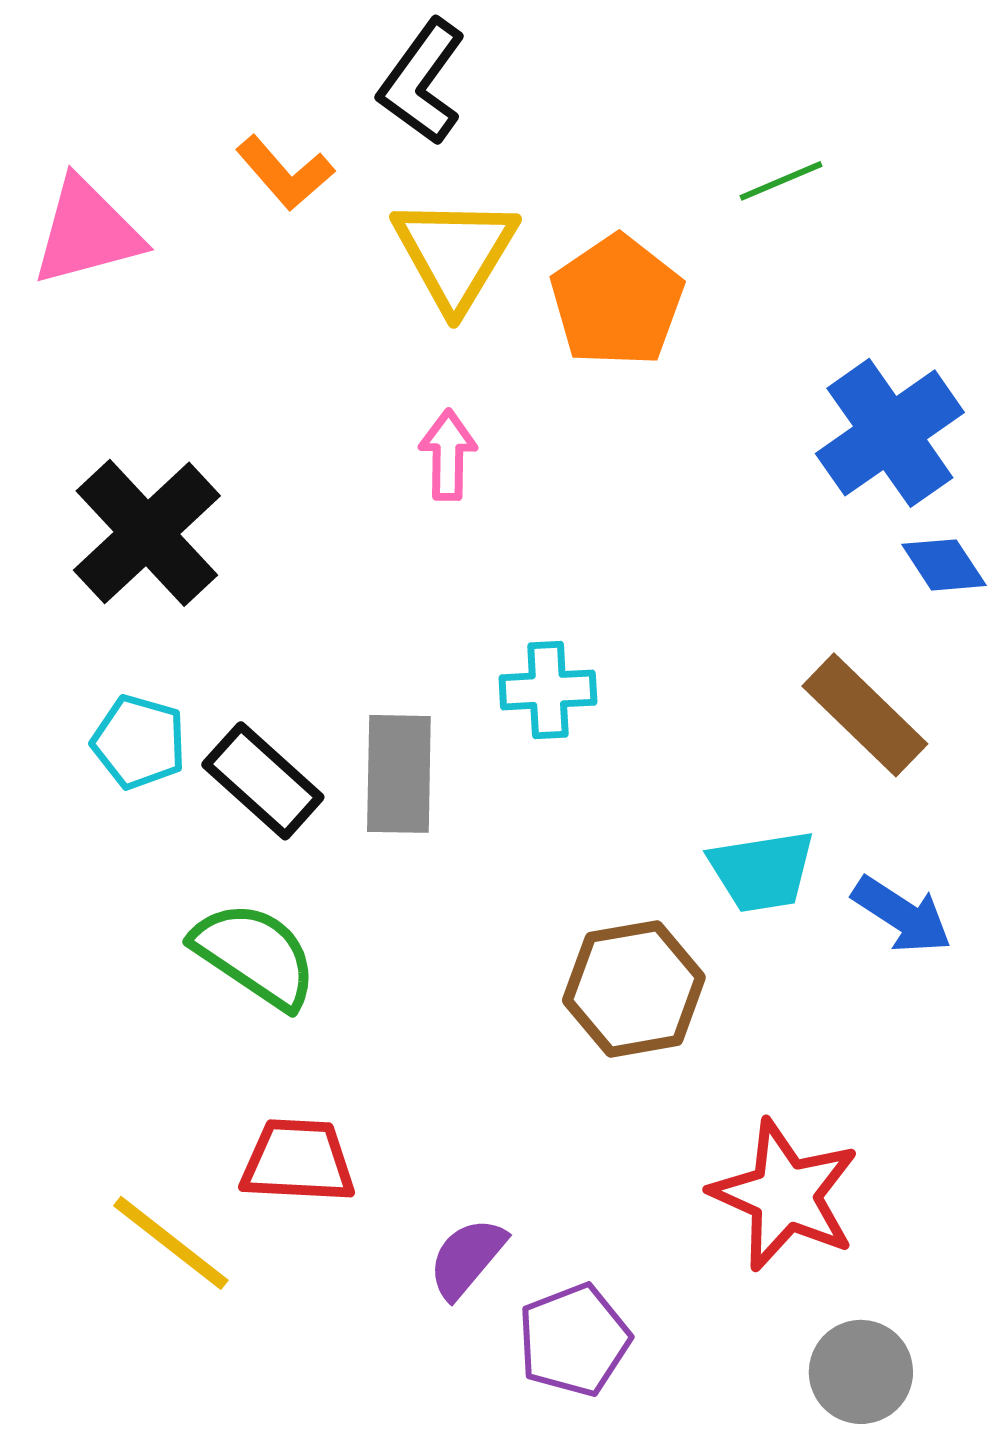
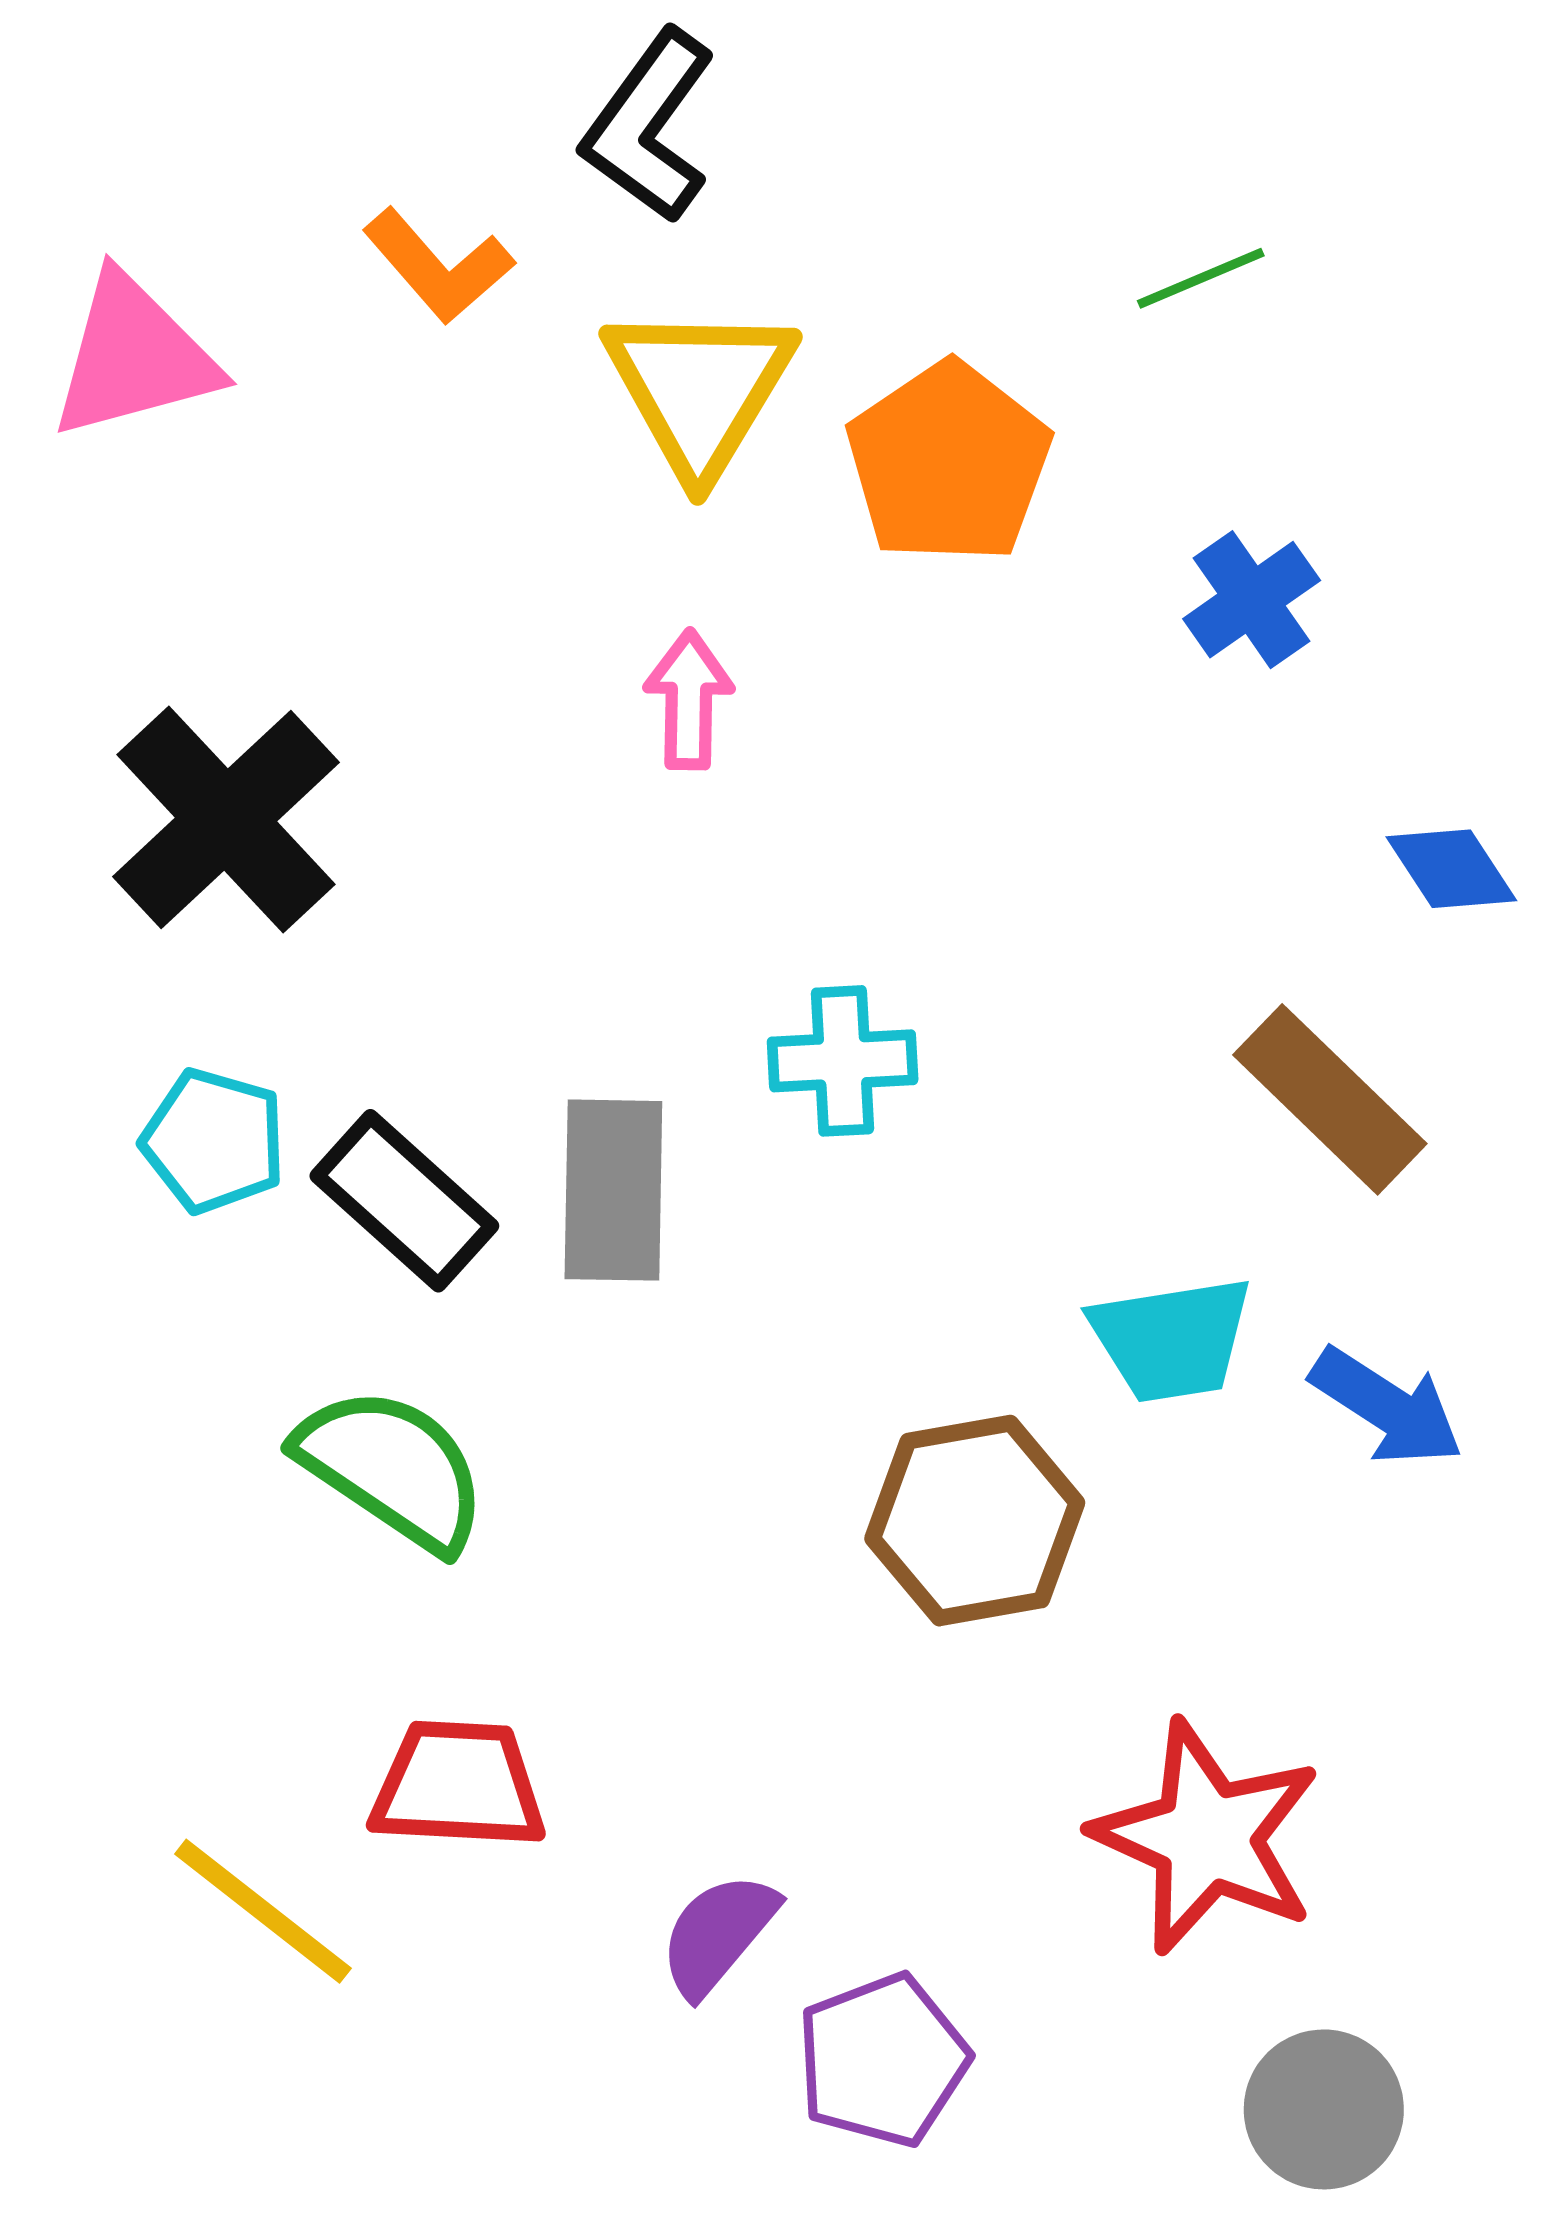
blue cross: (890, 433) -> (1252, 600), moved, size x0.6

